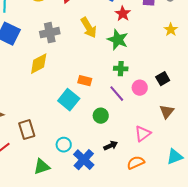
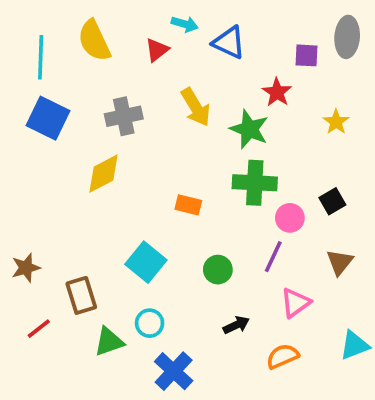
red star: (123, 14) -> (277, 92), moved
yellow star: (171, 30) -> (336, 122), moved
green cross: (121, 69) -> (255, 183), size x1.6
purple line: (117, 94) -> (273, 257), moved, turned 66
cyan square: (69, 100) -> (146, 262), moved
blue cross: (84, 160) -> (174, 371), moved
green triangle: (42, 167) -> (109, 342), moved

